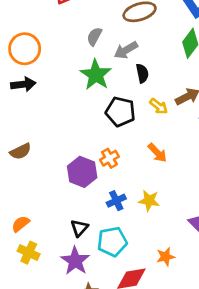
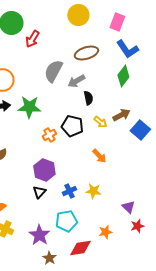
gray semicircle: (94, 36) -> (53, 71), size x1.6
green star: (96, 75) -> (29, 107), moved, turned -30
orange cross: (109, 158) -> (49, 135), moved
black triangle: (79, 228) -> (39, 192), moved

